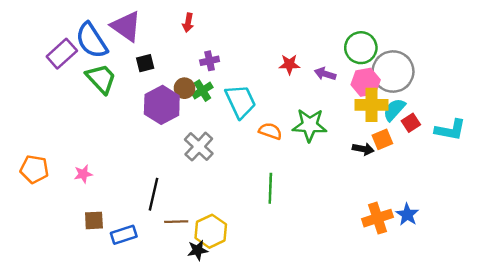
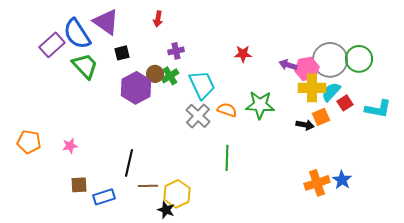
green circle: (361, 48) -> (359, 59), moved
purple arrow: (325, 74) -> (288, 65), moved
gray cross: (199, 147) -> (198, 116), moved
black star: (198, 250) -> (166, 210), turned 30

